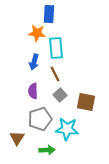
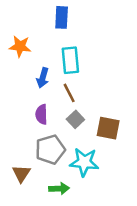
orange star: (37, 33) -> (20, 46), moved

